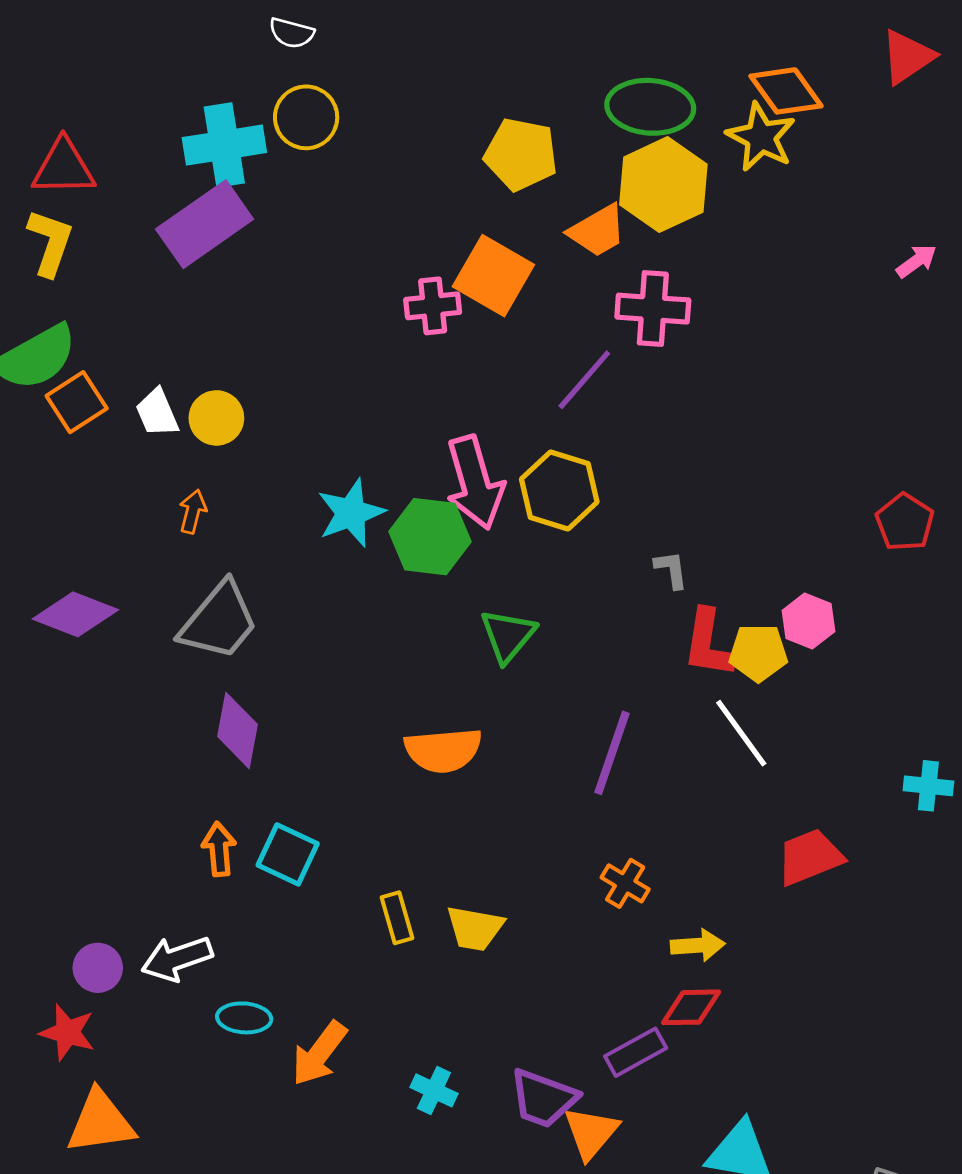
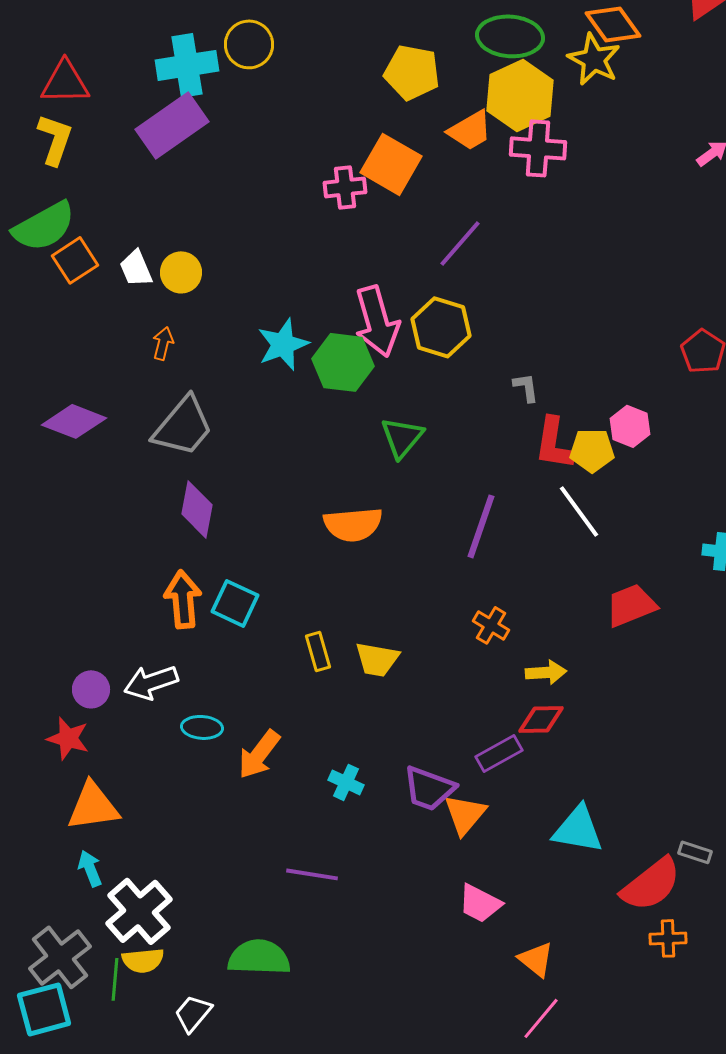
pink cross: (653, 309) -> (538, 148), moved
orange arrow: (219, 849) -> (183, 599), size x1.4

